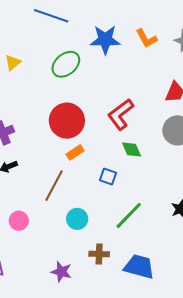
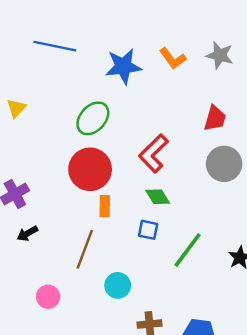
green ellipse: (66, 64) -> (93, 118), moved
green diamond: (132, 149) -> (158, 197), moved
orange rectangle: (75, 152) -> (105, 206), turned -48
green line: (129, 215) -> (188, 250), moved

